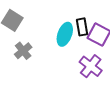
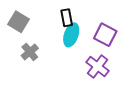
black rectangle: (82, 27) -> (67, 18), moved

